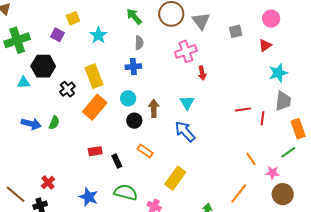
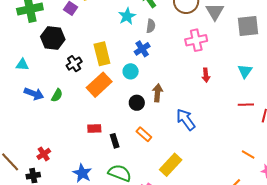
gray square: (236, 31) -> (248, 26), size x1.6
cyan star: (98, 35) -> (127, 16), moved
blue cross: (133, 67) -> (142, 49), turned -35
red arrow: (202, 73) -> (206, 75), moved
cyan triangle: (24, 83) -> (22, 65), moved
cyan circle: (128, 98) -> (131, 71), moved
cyan triangle: (187, 103) -> (245, 71), moved
orange line: (251, 159) -> (248, 155), turned -32

